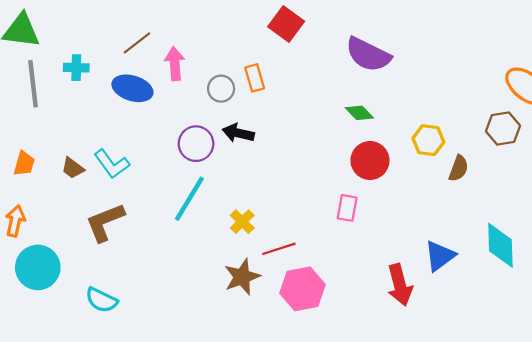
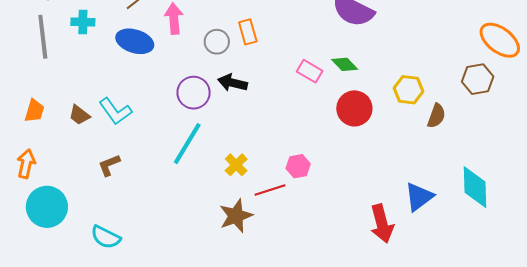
pink rectangle: (347, 208) -> (310, 71), moved, turned -70
brown L-shape: (105, 222) -> (109, 165), size x0.6
pink hexagon: (303, 289) -> (298, 166), moved, size x0.6

